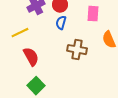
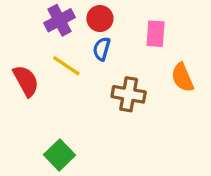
yellow line: (20, 33) -> (66, 66), moved, turned 60
red semicircle: (31, 57) -> (26, 81), moved

